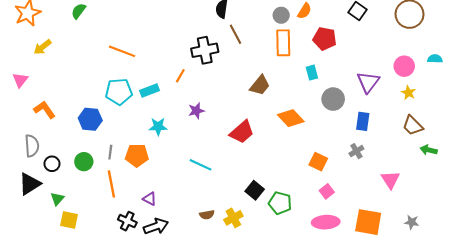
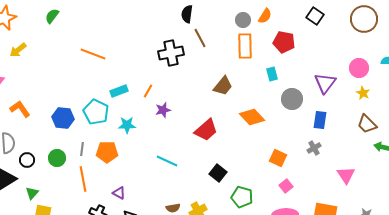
orange line: (180, 76) -> (148, 91), moved
cyan pentagon: (119, 92) -> (96, 112), moved, turned 30
black square: (255, 190) -> (218, 173), moved

